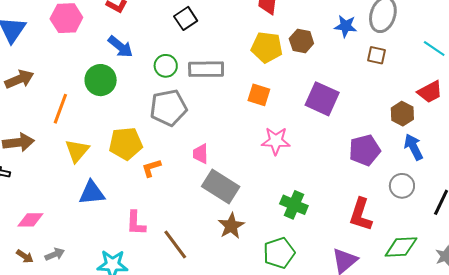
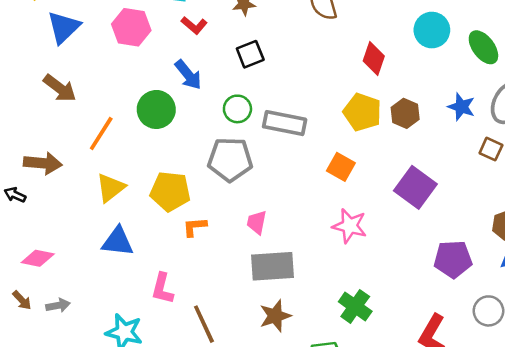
black square: (186, 18) -> (250, 54), moved
brown arrow: (19, 79) -> (60, 88), turned 48
gray rectangle: (221, 187) -> (272, 266), turned -48

